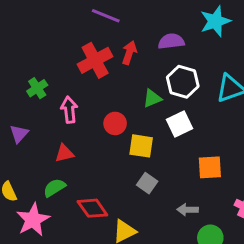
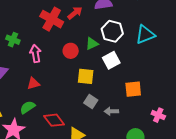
red arrow: (129, 53) -> (75, 13), turned 35
red cross: (95, 60) -> (52, 19), turned -30
green cross: (37, 88) -> (13, 40), turned -32
red circle: (115, 123) -> (71, 51), moved
gray arrow: (188, 210) -> (111, 111), moved

